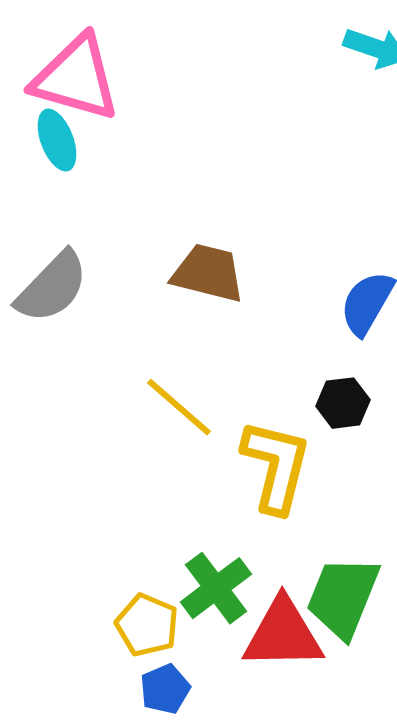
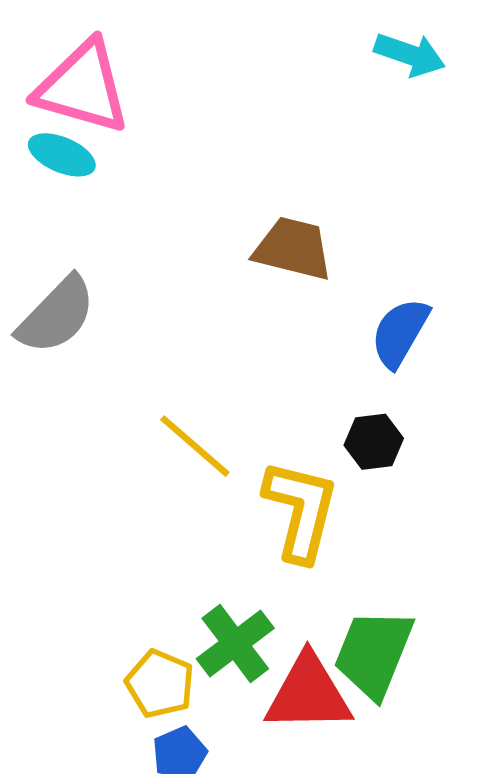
cyan ellipse: (57, 140) -> (62, 155), turned -46
brown trapezoid: (208, 273) -> (293, 249), moved

